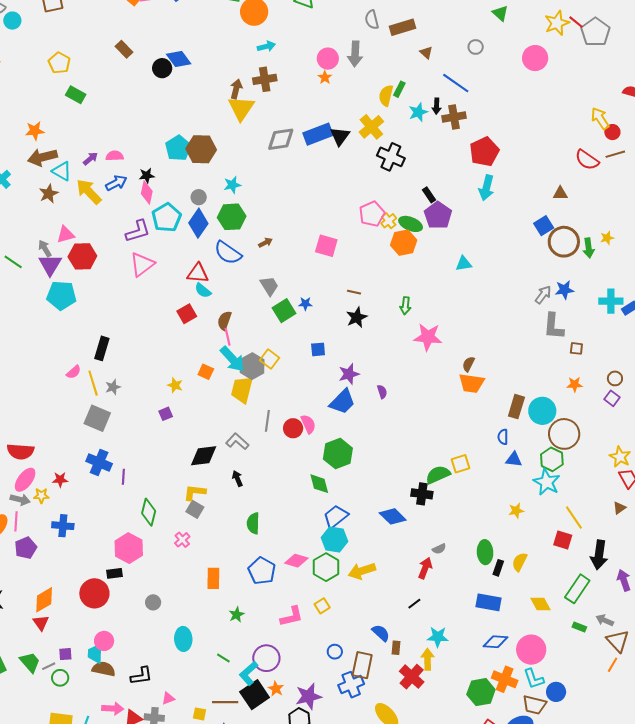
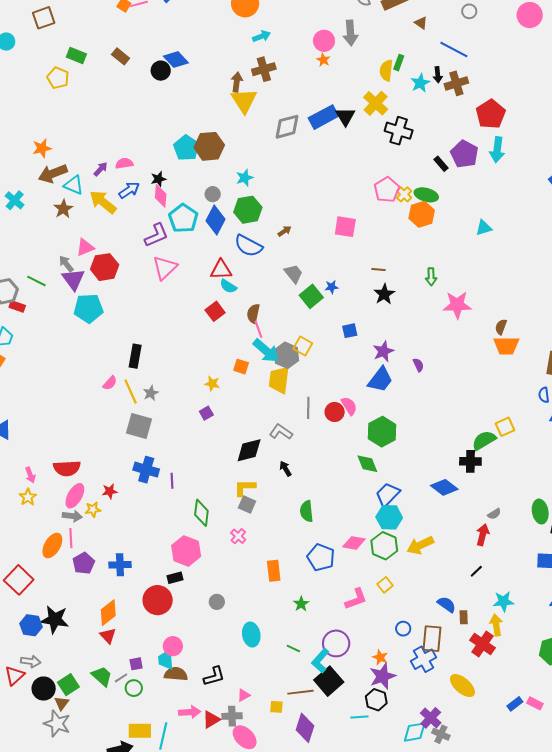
green rectangle: (76, 95) -> (76, 56), moved
purple pentagon: (438, 215) -> (464, 154), moved
blue cross: (63, 526) -> (120, 565), moved
orange star: (276, 689) -> (380, 657), moved

